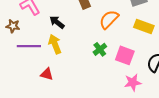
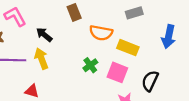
orange semicircle: (109, 19) -> (101, 33), turned -125
yellow rectangle: (144, 27) -> (128, 48), moved

